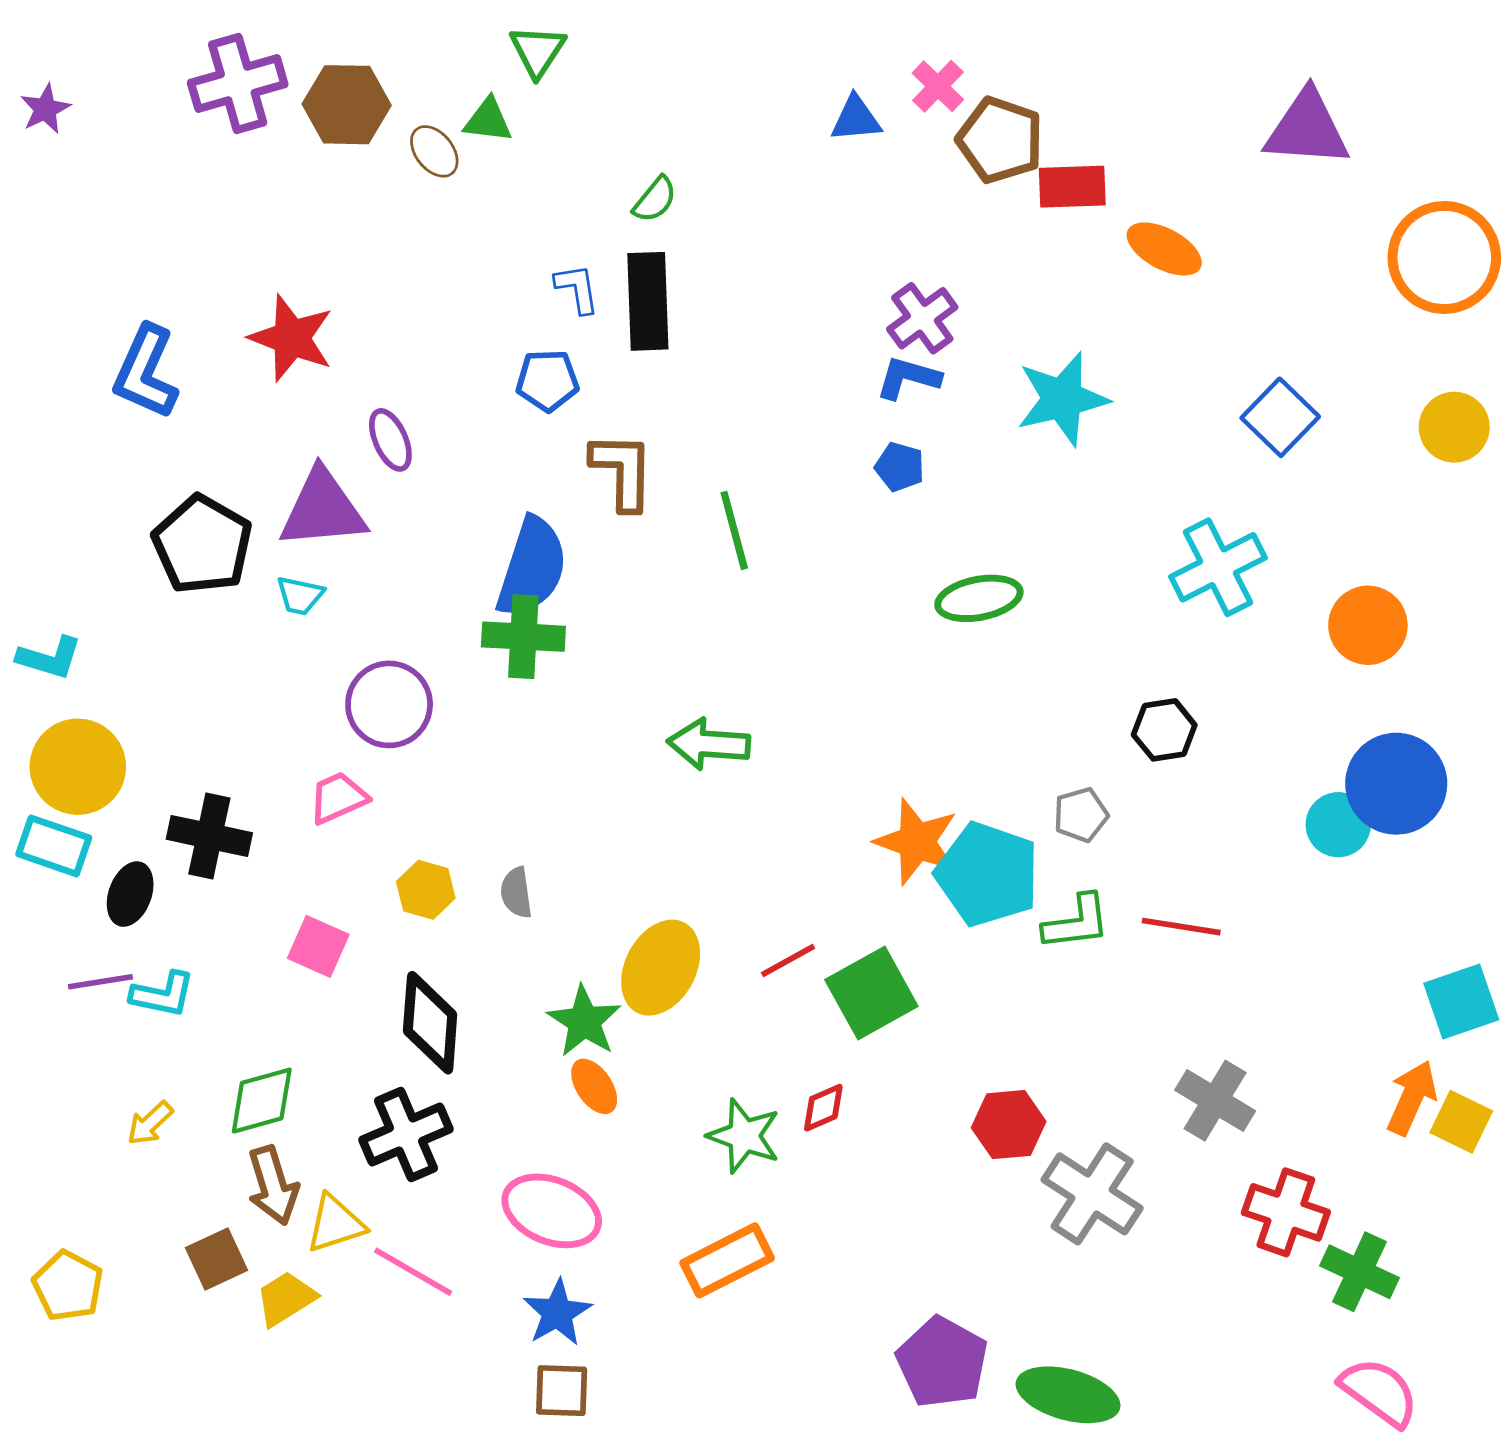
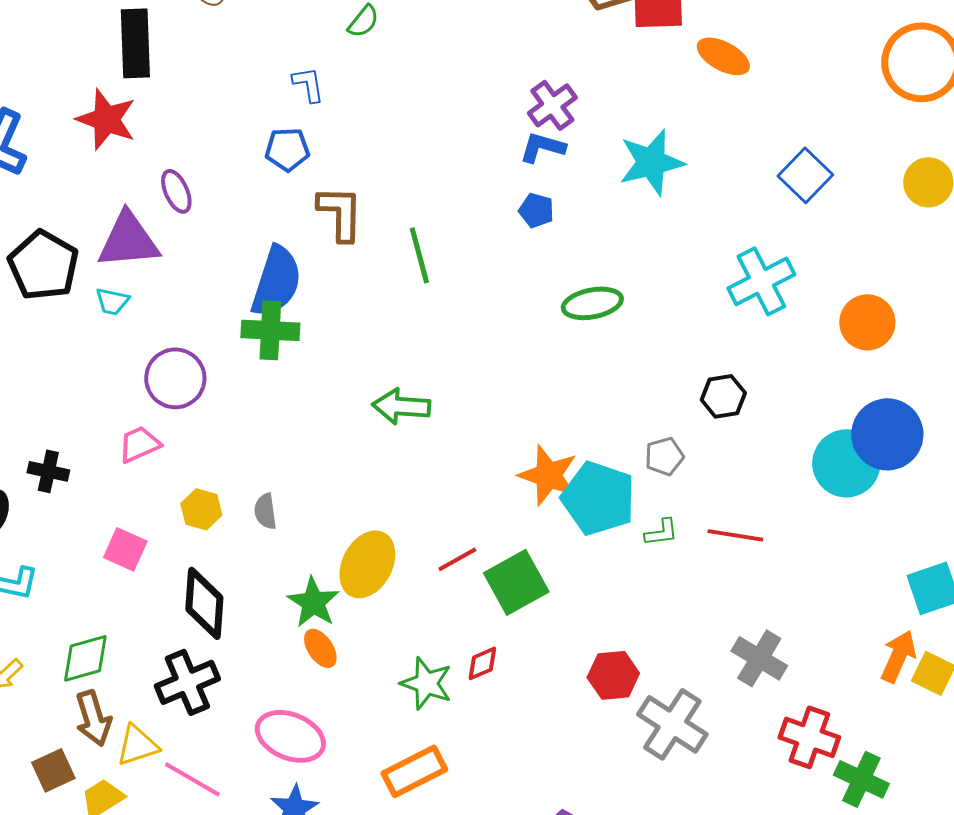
black rectangle: (648, 301) -> (135, 43), moved
cyan circle: (1338, 825) -> (846, 463), size x1.5
black cross: (209, 836) -> (48, 471), size x0.7
green L-shape: (1077, 922) -> (661, 532), size x0.7

